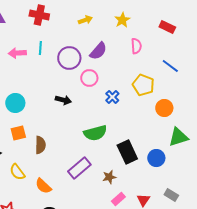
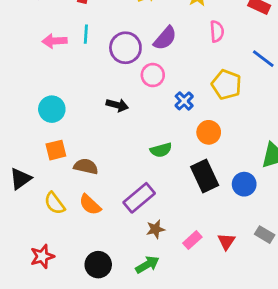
orange circle: (164, 108) -> (209, 132), moved
green semicircle: (95, 133) -> (161, 150), size x0.7
brown semicircle: (40, 145) -> (86, 166), turned -78
brown star: (109, 177) -> (155, 229), moved
orange semicircle: (43, 186) -> (90, 205), moved

